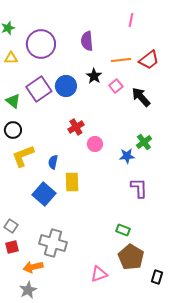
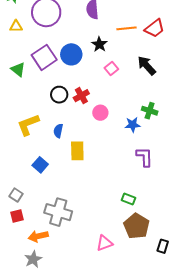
pink square: (116, 86) -> (111, 68), moved
black circle: (13, 130) -> (59, 95), moved
green cross: (144, 142) -> (150, 111), turned -35
blue square: (44, 194) -> (40, 165), moved, size x0.7

